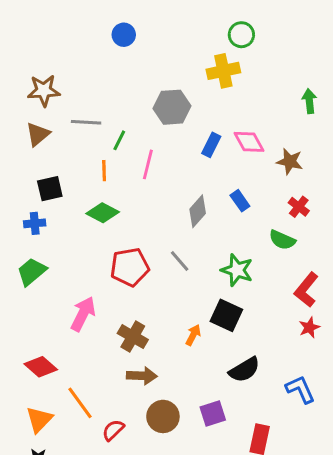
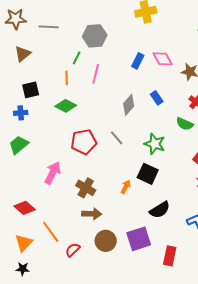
brown star: (44, 91) -> (16, 19), moved
gray hexagon: (172, 107) -> (95, 36), moved
gray line: (86, 122) -> (49, 27), moved
purple square: (213, 413) -> (139, 239), size x1.4

